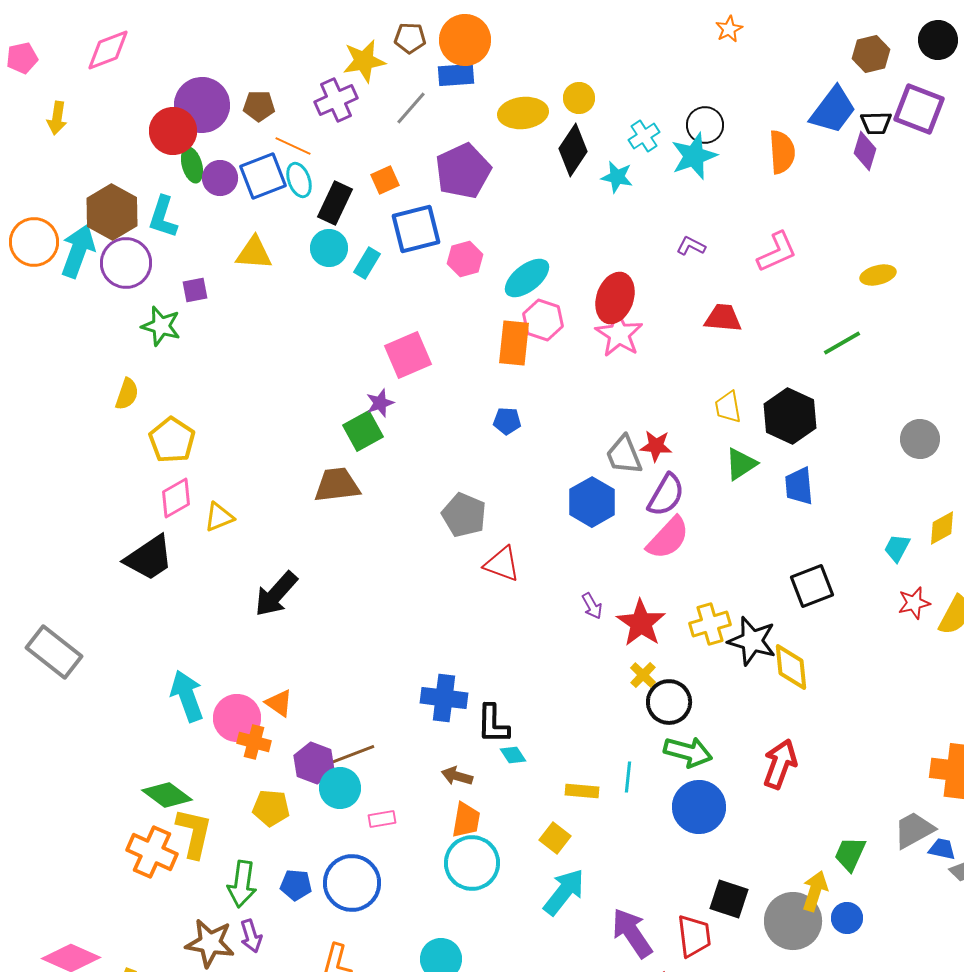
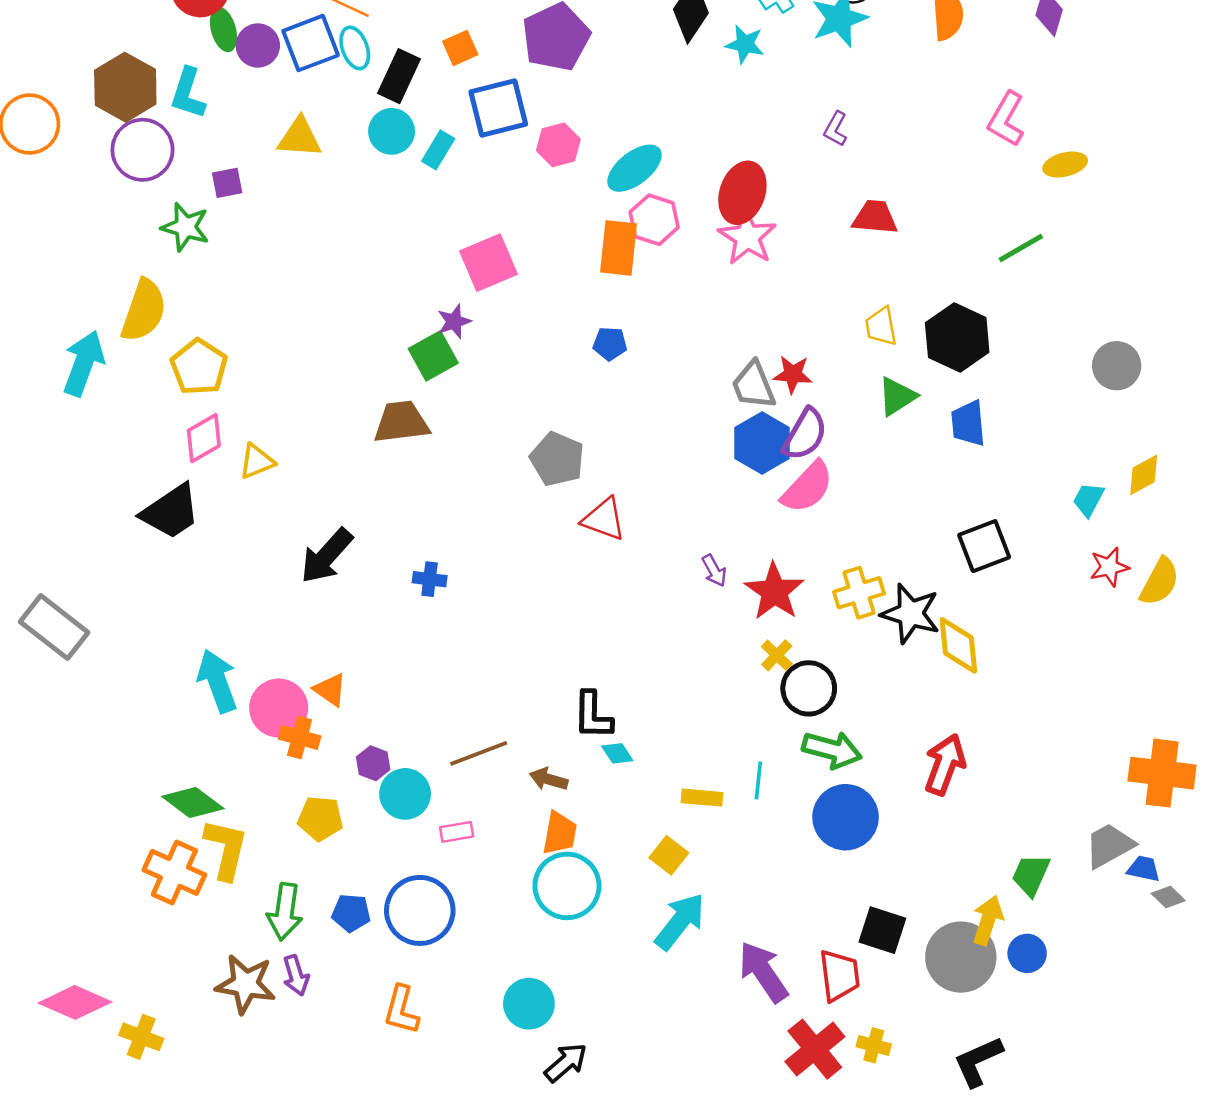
purple L-shape: (691, 246) -> (836, 129), turned -88
cyan arrow: (78, 251) -> (84, 363), moved
pink L-shape: (777, 252) -> (1006, 119), moved, turned 144
yellow semicircle: (127, 394) -> (144, 310), size x1.6
blue hexagon: (592, 502) -> (762, 443), moved
blue cross: (444, 698) -> (430, 579), moved, size x0.6
brown line: (351, 755) -> (479, 753), moved
purple hexagon: (314, 763) -> (373, 763), size x0.7

